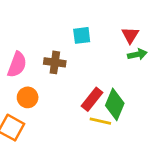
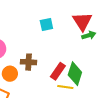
red triangle: (130, 35) -> (82, 21), size x1.5
brown cross: (55, 62) -> (29, 62), moved

